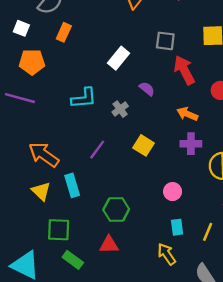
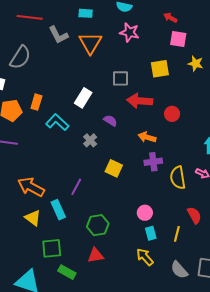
orange rectangle: (64, 32) -> (36, 102), moved
red arrow: (184, 70) -> (140, 101), turned -50
cyan L-shape: (84, 98) -> (57, 122), moved, turned -125
purple line: (97, 150) -> (76, 187), moved
pink circle: (173, 192) -> (145, 213), moved

